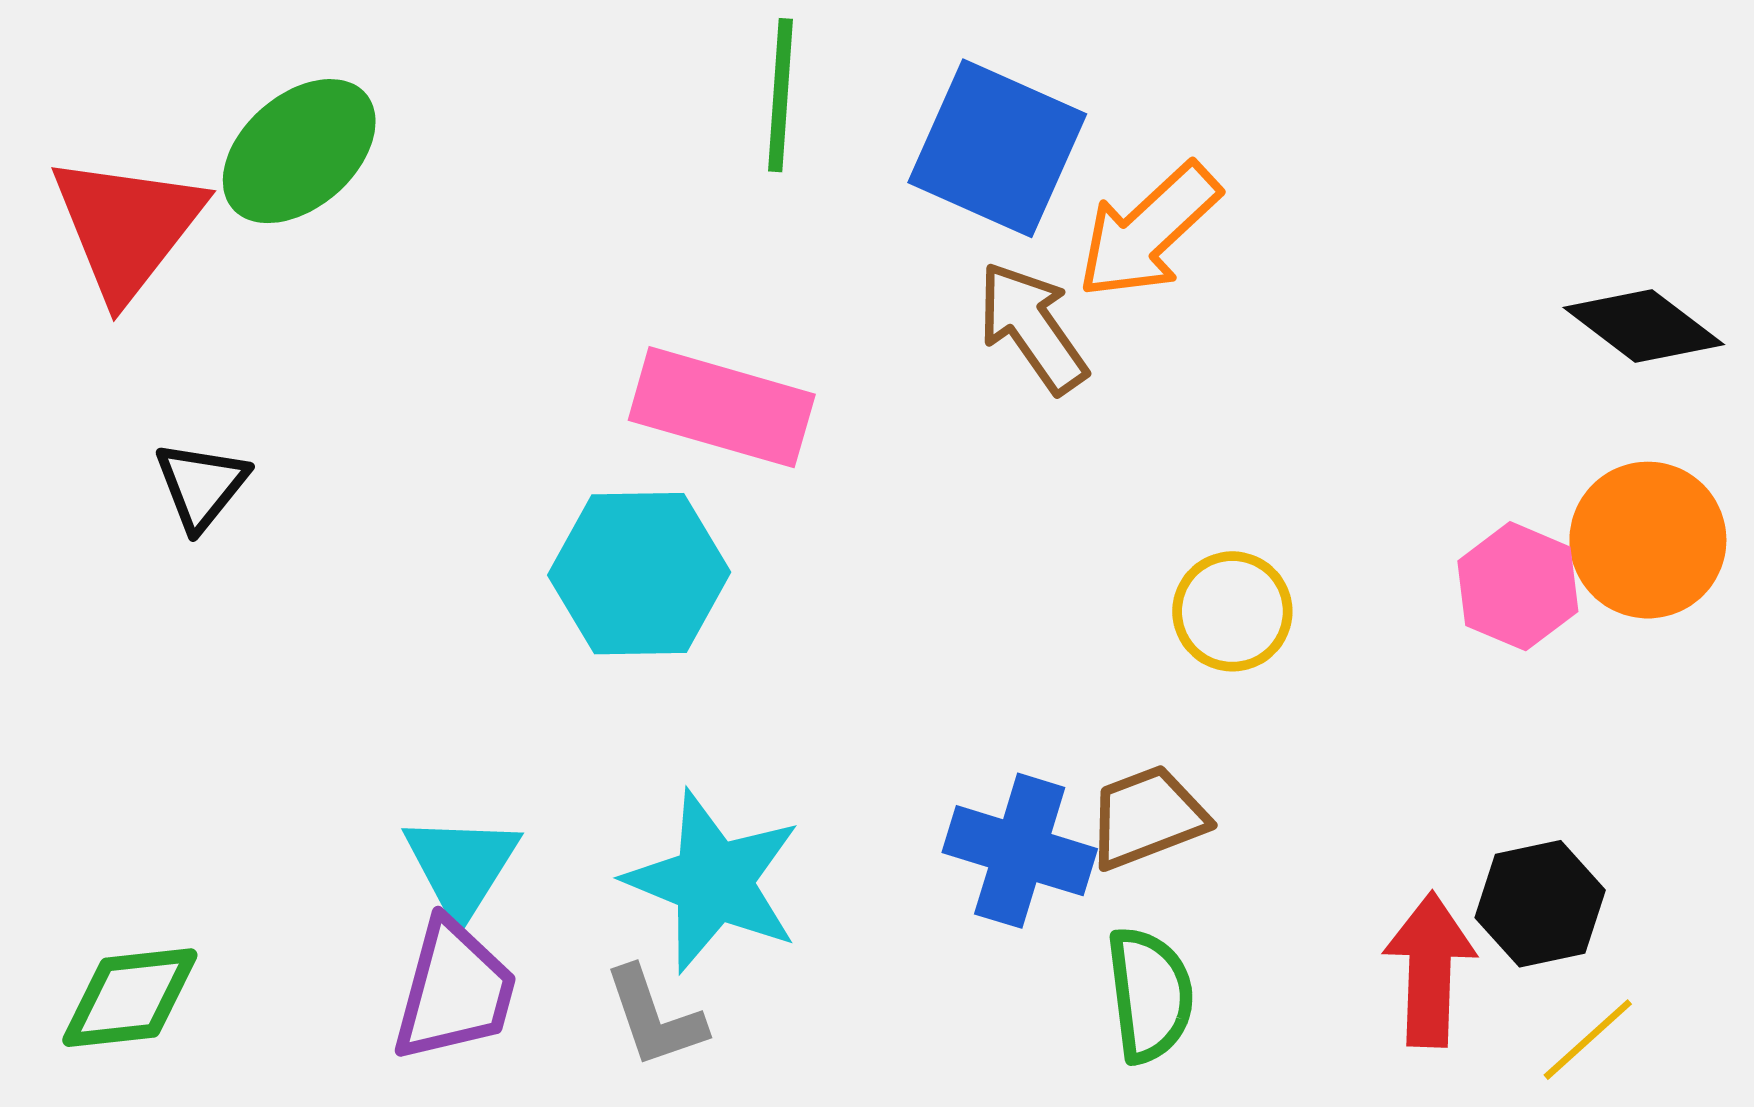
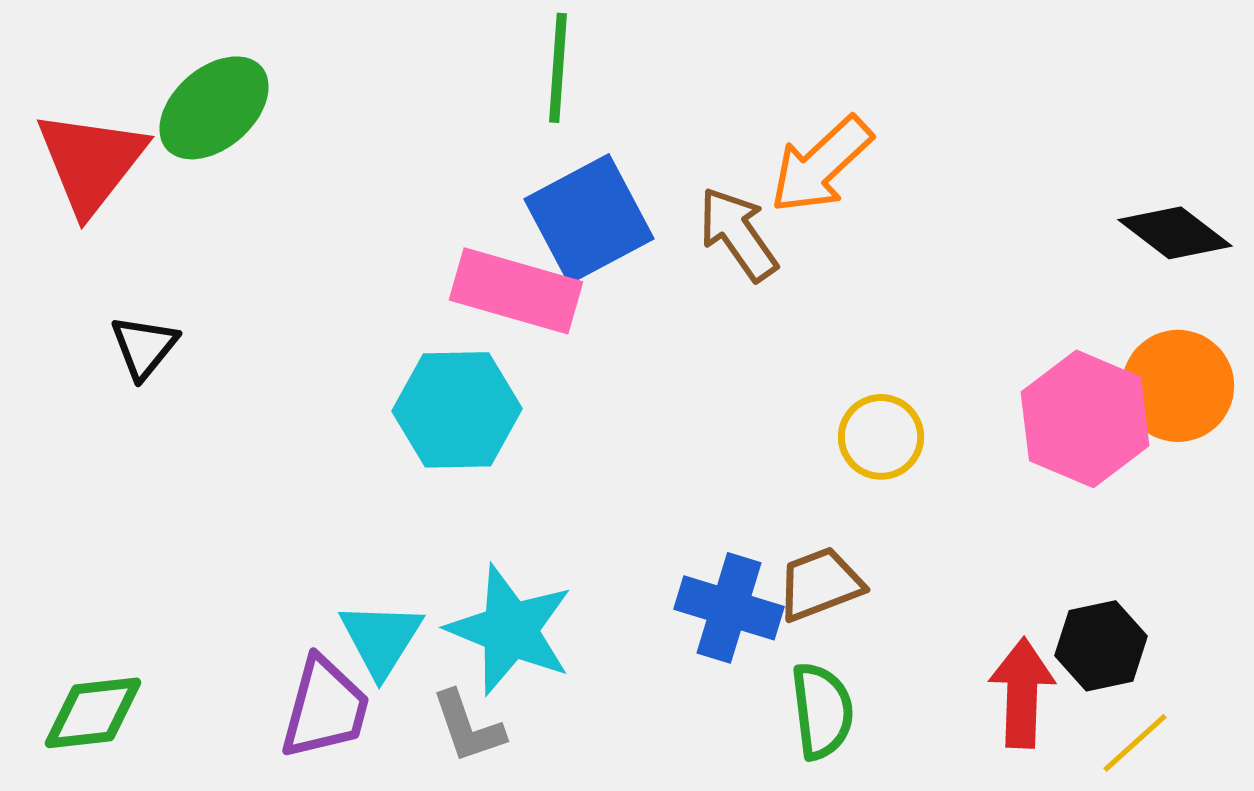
blue square: (997, 148) -> (589, 219), moved, turned 38
pink hexagon: (1518, 586) -> (1085, 419), size x1.5
cyan triangle: (461, 866) -> (381, 639), moved

